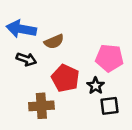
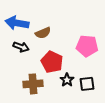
black star: (96, 86) -> (67, 80), moved

